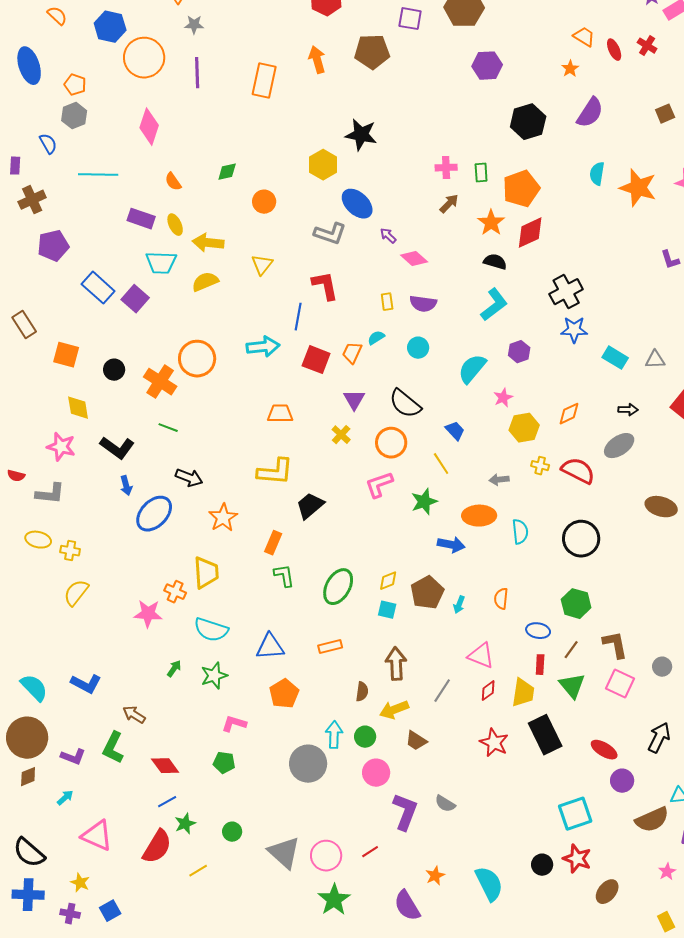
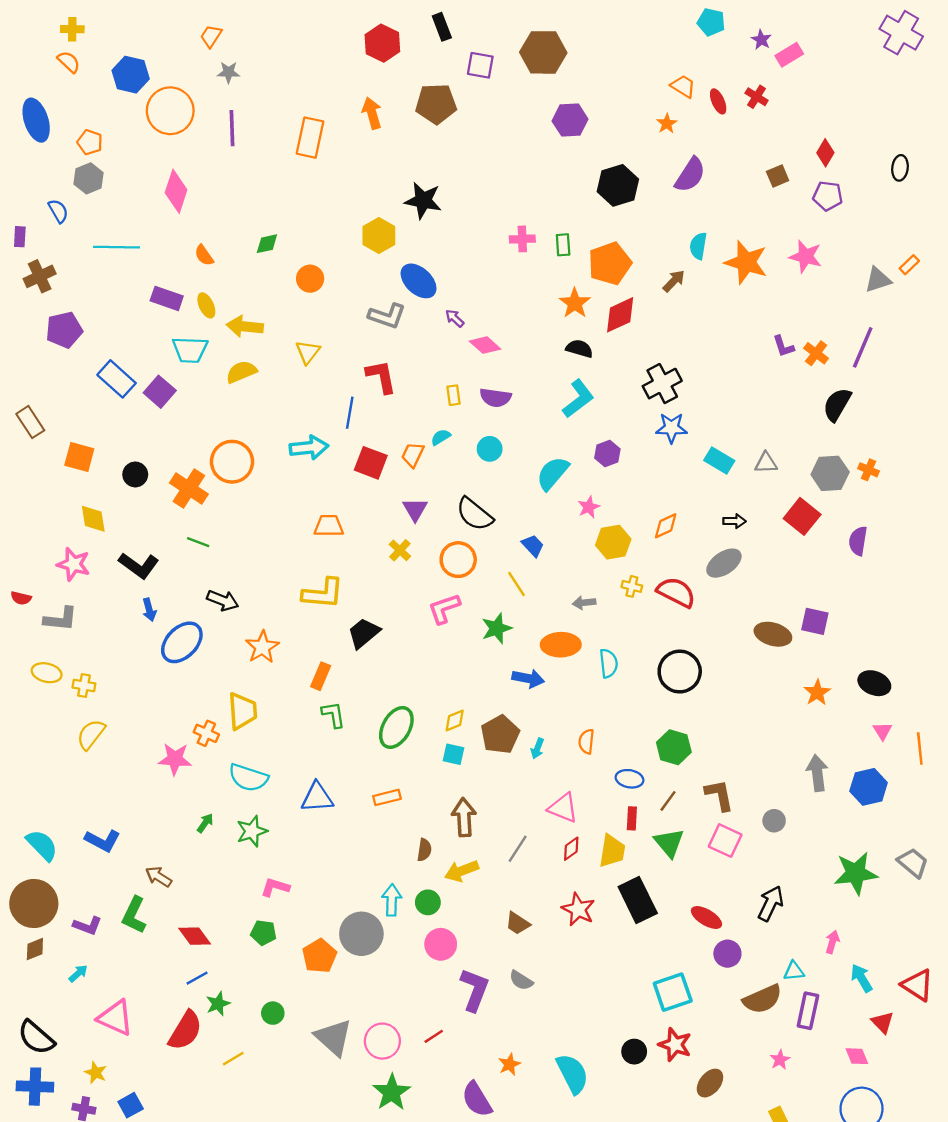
brown arrow: (449, 204) -> (674, 281), moved
orange pentagon: (284, 694) -> (319, 956), moved
brown trapezoid: (416, 741) -> (518, 923), moved

